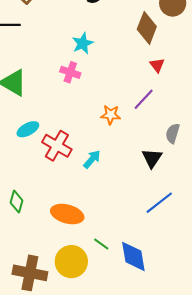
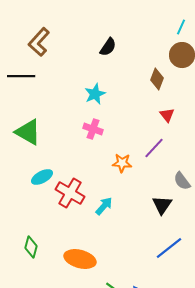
brown diamond: (147, 28) -> (157, 79), size x0.7
pink cross: (70, 72) -> (93, 129), moved
gray semicircle: (173, 133) -> (182, 181), turned -54

